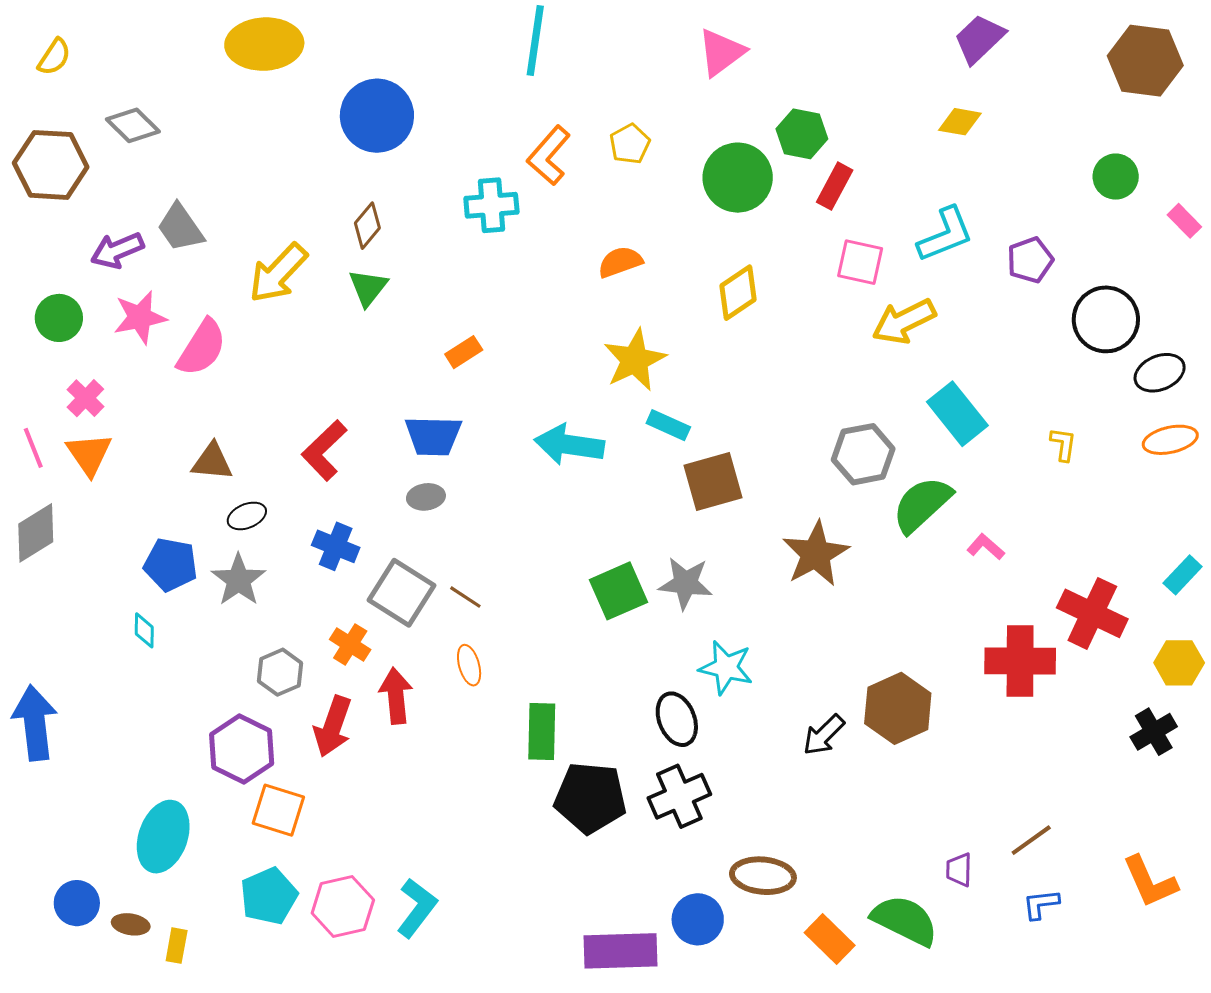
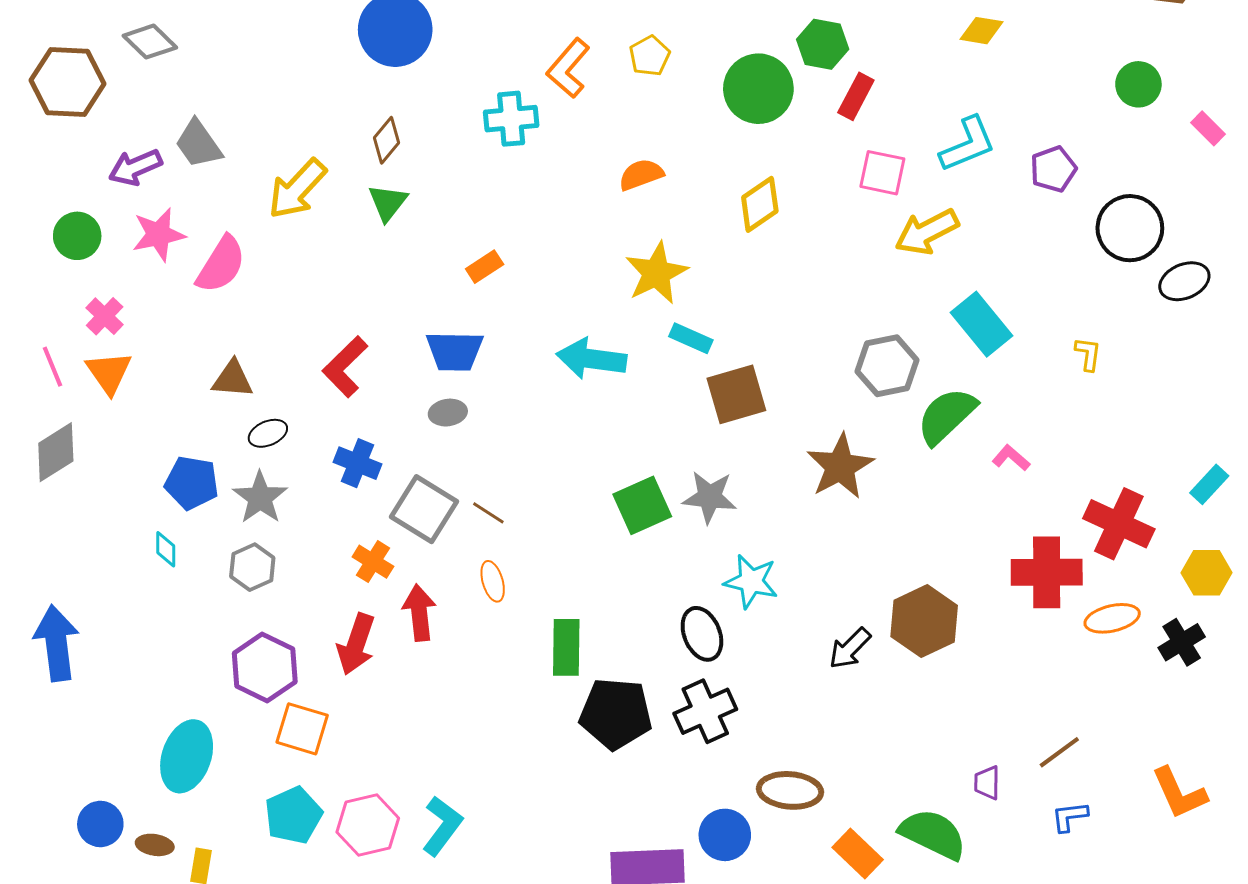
orange ellipse: (1170, 440) -> (1112, 618), moved
gray hexagon: (280, 672) -> (252, 567), moved

